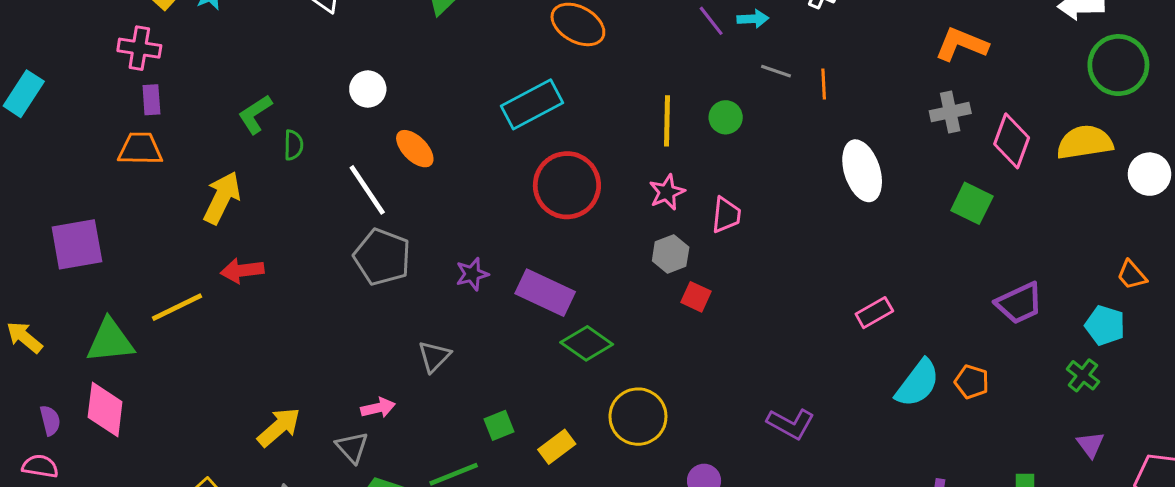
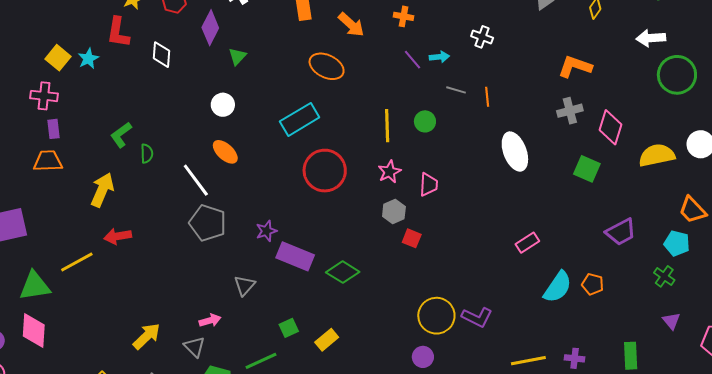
white circle: (368, 89) -> (223, 105), moved
yellow semicircle: (1085, 142) -> (657, 155), moved
orange trapezoid: (1132, 275) -> (692, 210), size x1.4
purple rectangle: (545, 293) -> (295, 256), moved
yellow circle: (638, 417) -> (436, 316), moved

